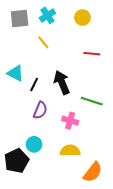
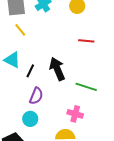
yellow line: (43, 42) -> (20, 30), moved
pink cross: (70, 121) -> (75, 114), moved
cyan circle: (34, 144) -> (30, 119), moved

